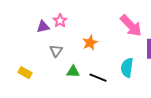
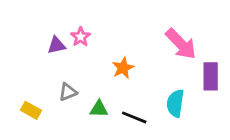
gray triangle: (56, 51) -> (68, 92), moved, turned 32

